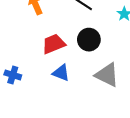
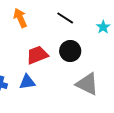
blue triangle: (61, 73) -> (27, 82), moved, turned -30

